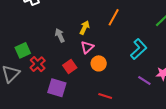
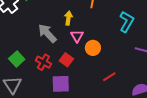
gray arrow: (60, 35) -> (47, 33), size x1.5
red cross: (38, 64) -> (43, 62), moved
red line: (105, 96) -> (109, 77), turned -32

